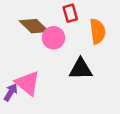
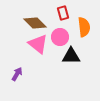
pink circle: (53, 38) -> (60, 37), moved
pink triangle: (28, 83) -> (38, 44), moved

